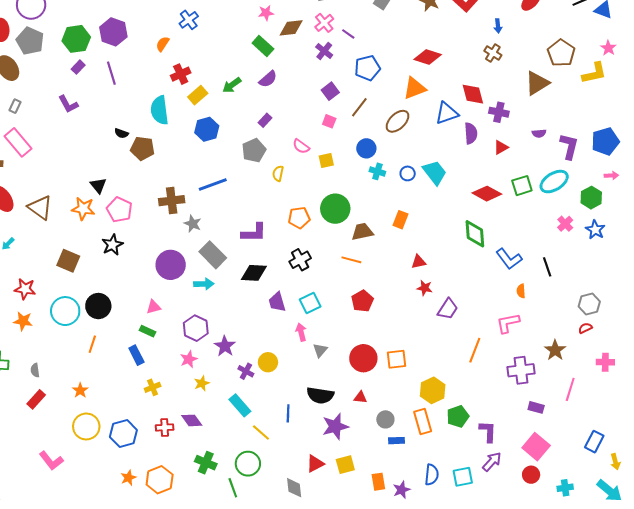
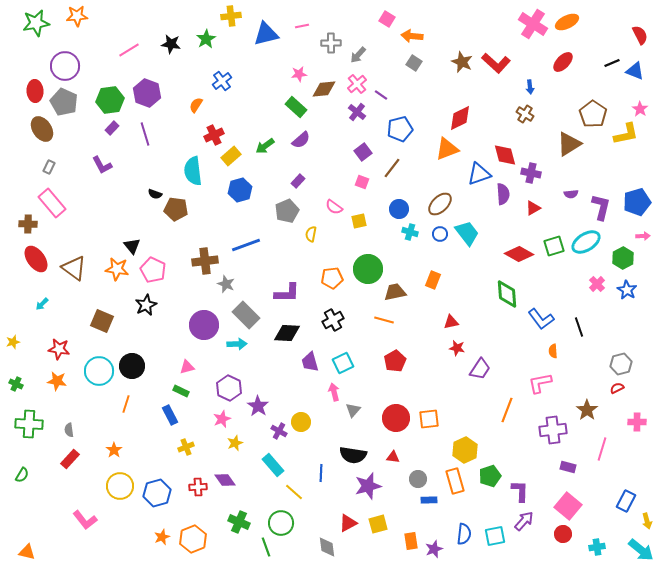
red diamond: (428, 57) -> (460, 118), turned -44
brown ellipse: (398, 121) -> (440, 204), moved

